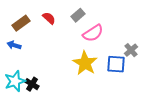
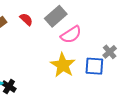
gray rectangle: (78, 15) -> (56, 16), size x1.5

